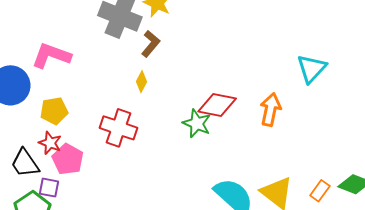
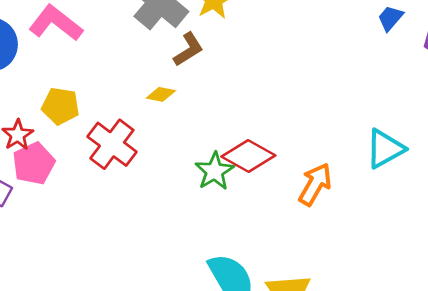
yellow diamond: (141, 82) -> (161, 94), turned 55
yellow pentagon: (54, 111) -> (60, 106), moved

